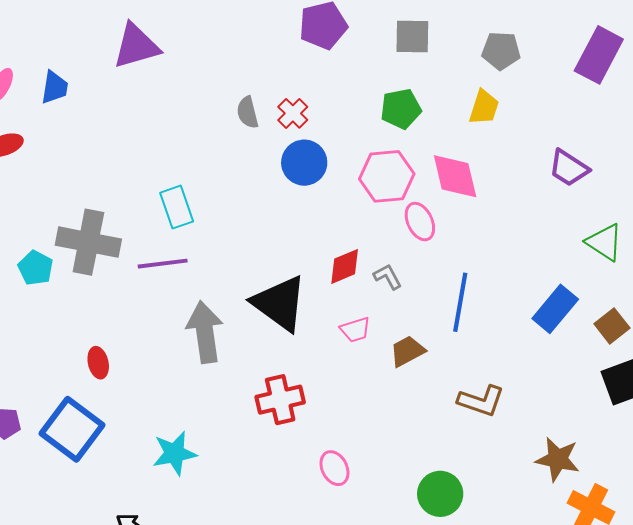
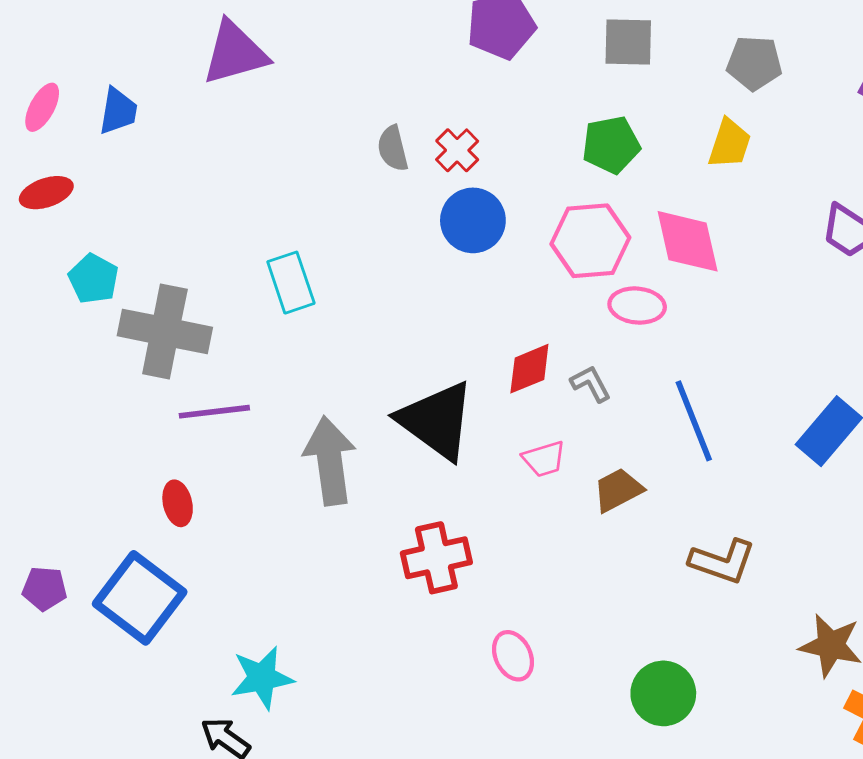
pink ellipse: (420, 222) -> (637, 306), turned -60
purple line: (163, 264) -> (214, 412), moved
cyan pentagon: (36, 268) -> (93, 279), moved
blue line: (460, 302) -> (694, 421), turned -32
cyan star: (175, 453) -> (262, 678), moved

